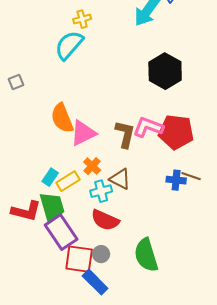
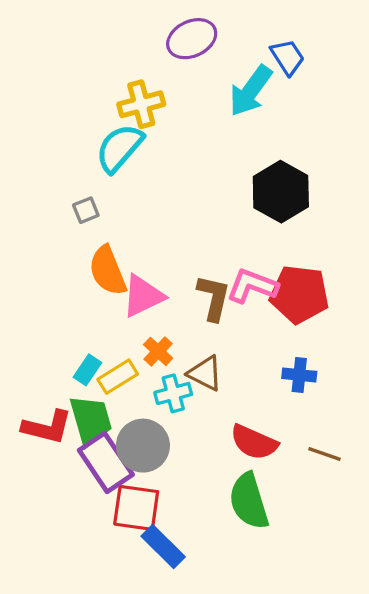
yellow cross: (82, 19) -> (141, 104), size x1.5
gray square: (16, 82) -> (86, 210), moved
brown line: (191, 176) -> (325, 454), moved
red semicircle: (105, 220) -> (254, 442), moved
gray circle: (101, 254) -> (143, 446), moved, size x1.8

